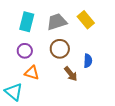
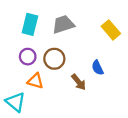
yellow rectangle: (86, 20) -> (111, 30), moved
brown circle: (60, 49) -> (54, 59), moved
blue semicircle: (88, 61) -> (98, 68), turned 152

